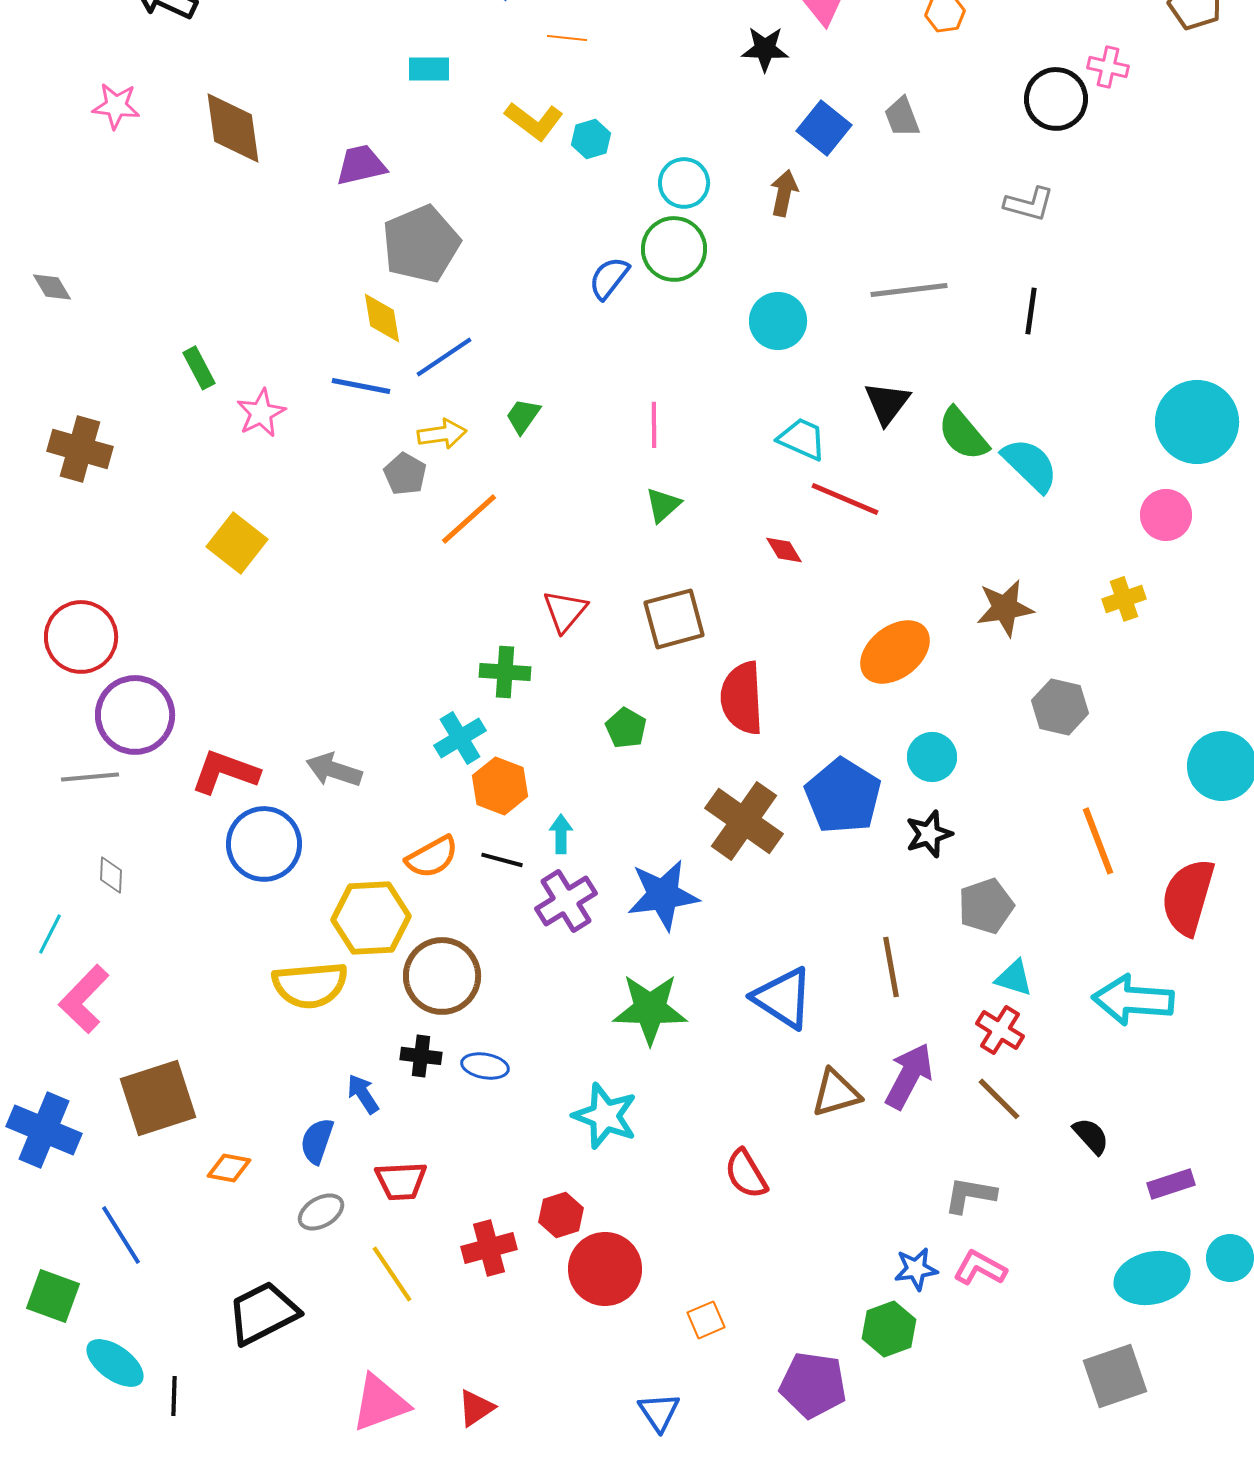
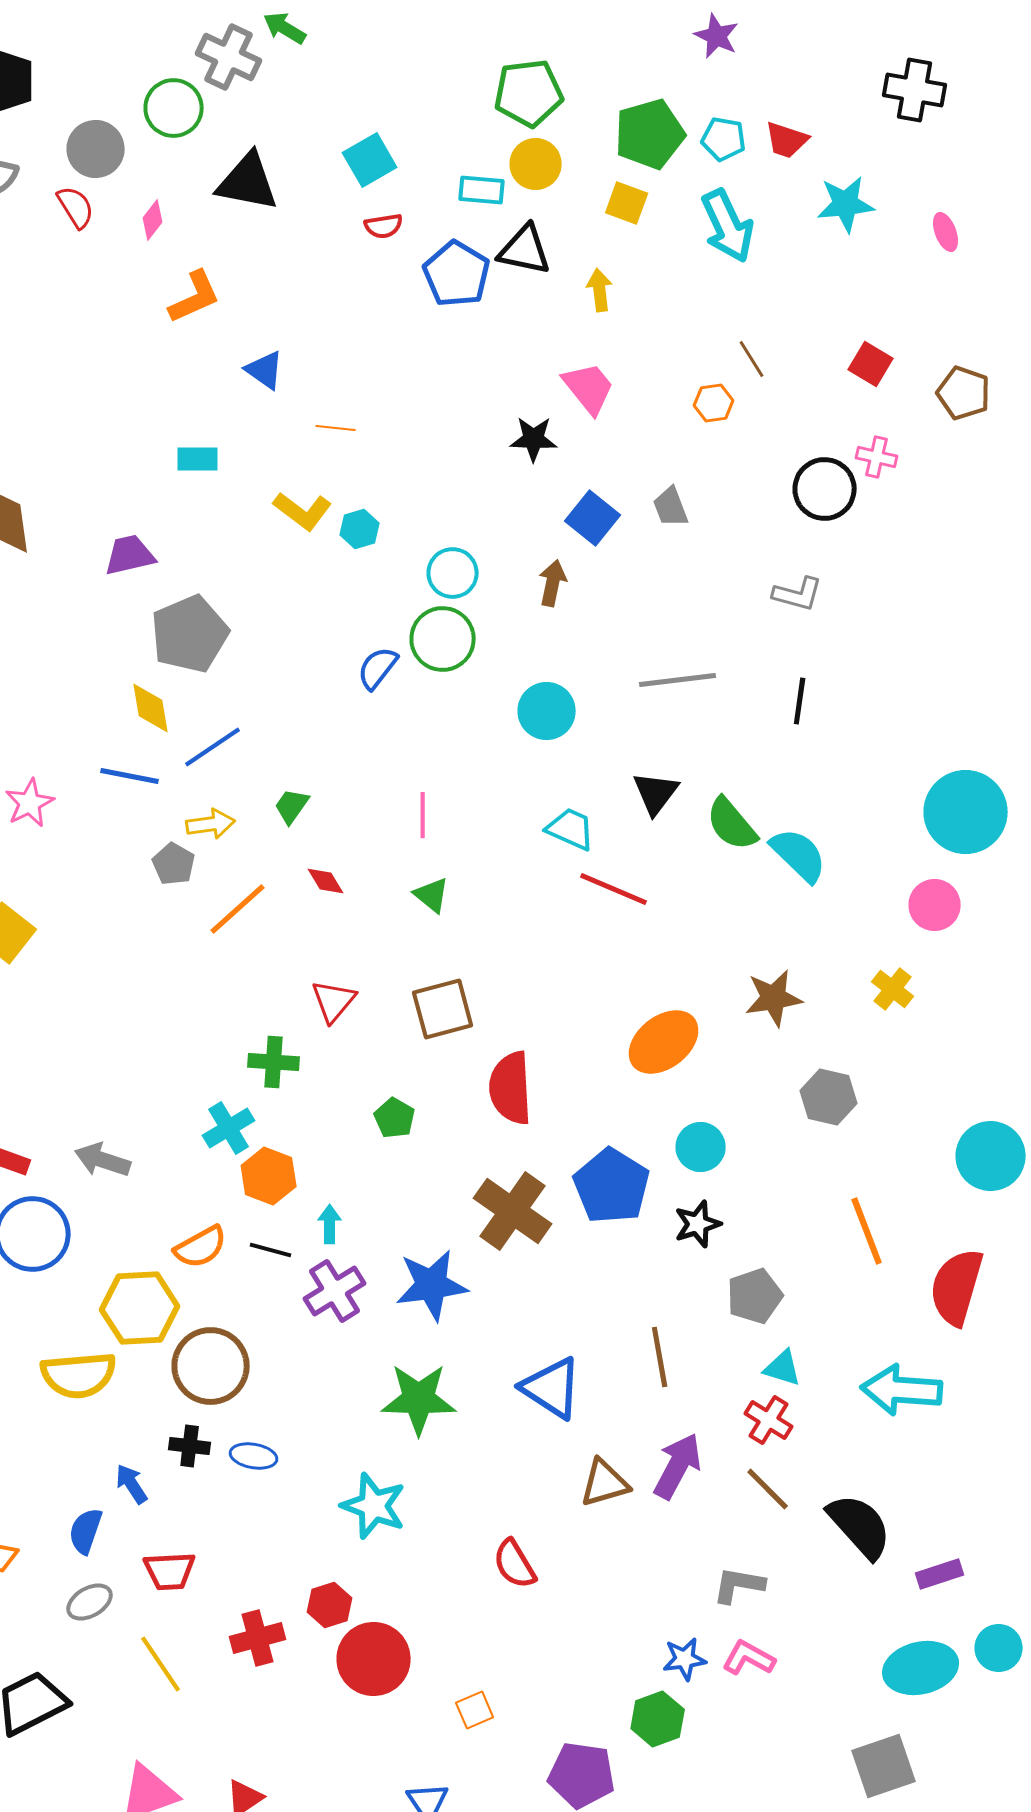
green triangle: (663, 505) -> (432, 895), turned -39
red diamond: (784, 550) -> (326, 881), moved
yellow cross: (1124, 599) -> (893, 989), turned -33
black semicircle: (1091, 1136) -> (860, 1526), size x1.8

